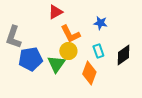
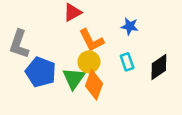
blue pentagon: (30, 59) -> (41, 72), turned 30
orange diamond: (89, 73) -> (94, 85), moved

